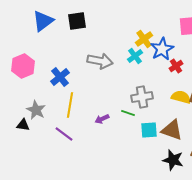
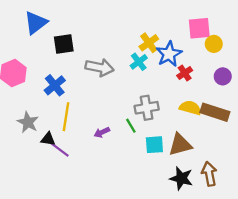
black square: (77, 21) -> (64, 44), moved
green line: (128, 113) -> (131, 126), turned 40
black triangle: (23, 125) -> (48, 139), moved
brown triangle: (172, 130) -> (180, 145), turned -35

